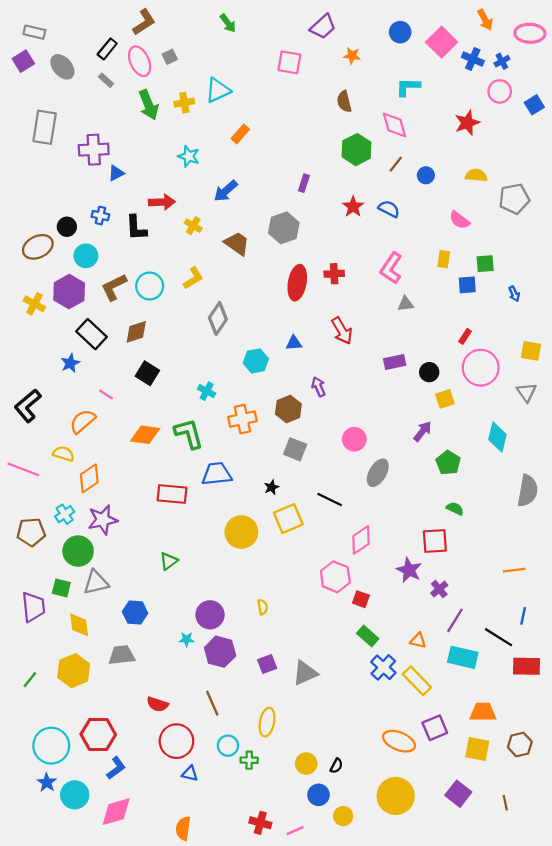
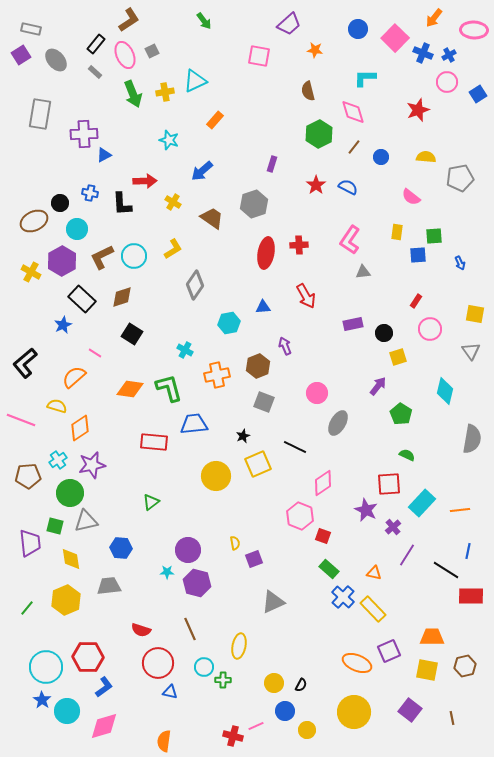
orange arrow: (485, 20) -> (434, 18), turned 66
pink circle: (481, 368) -> (430, 329), size x0.7
cyan rectangle: (463, 657) -> (422, 503), moved, turned -60
purple square: (267, 664) -> (254, 559), moved
pink line: (295, 831) -> (256, 726), moved

